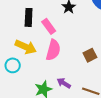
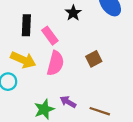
brown square: (90, 55) -> (94, 59), moved

